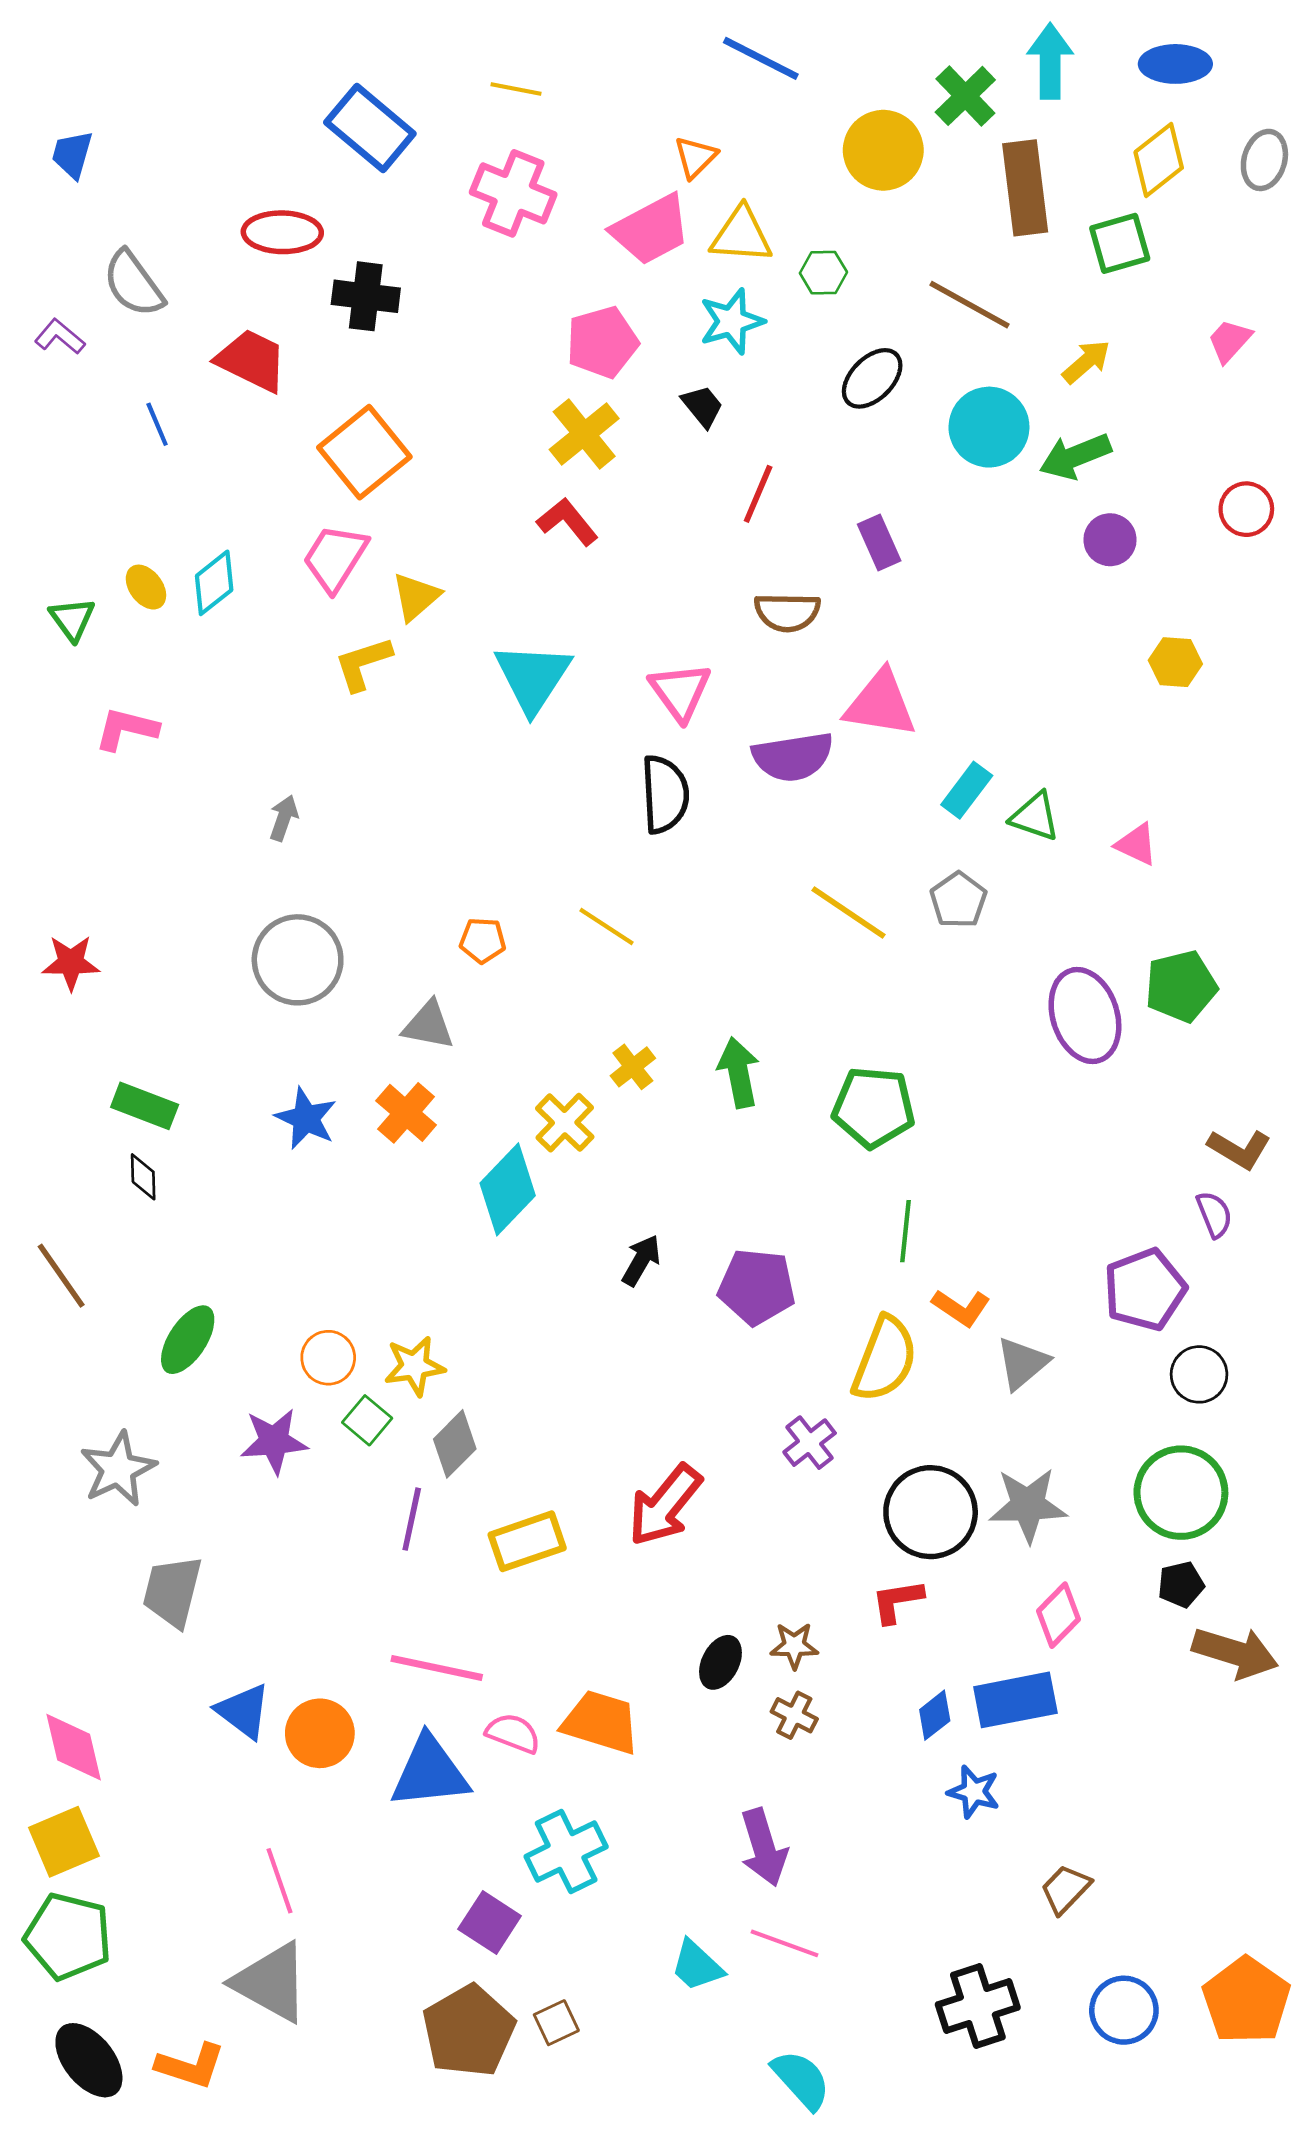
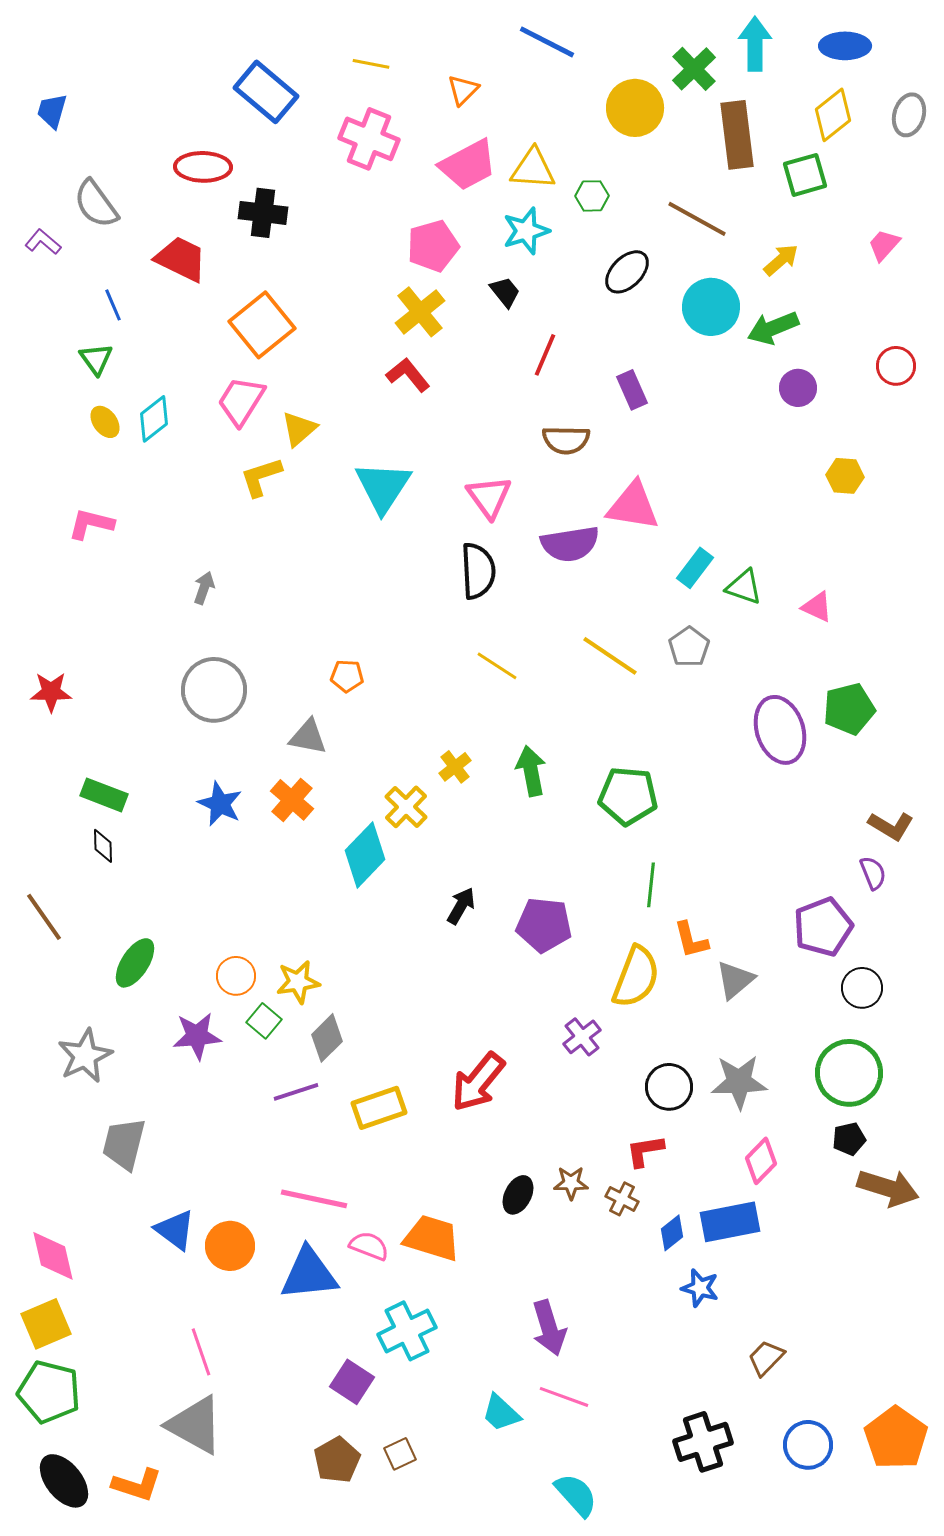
orange triangle: (695, 157) -> (463, 90), moved
green triangle: (72, 619) -> (96, 359), moved
yellow line: (606, 926) -> (497, 666), moved
orange L-shape: (961, 1308) -> (691, 940), turned 42
black circle: (931, 1512) -> (669, 1087), size x0.7
purple line: (412, 1519) -> (296, 1092), turned 60
brown cross: (794, 1715) -> (622, 1199), moved
brown pentagon: (469, 2031) -> (337, 1460), size x0.7

